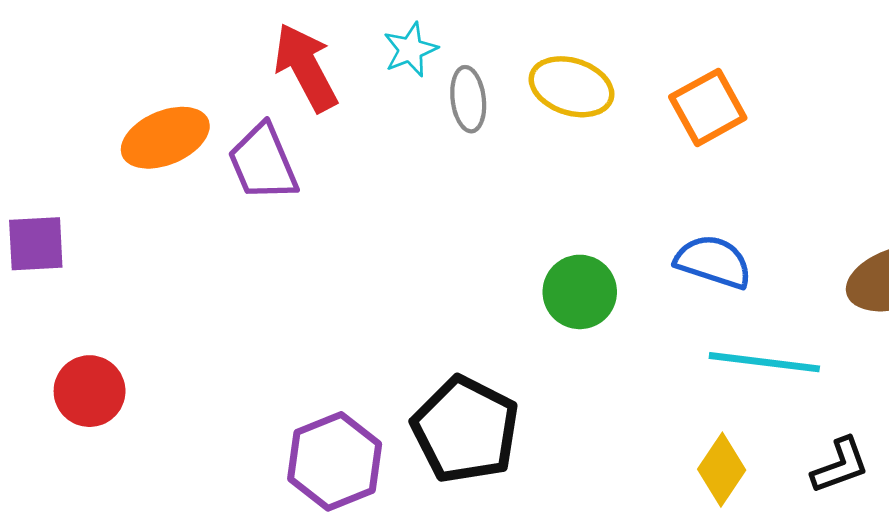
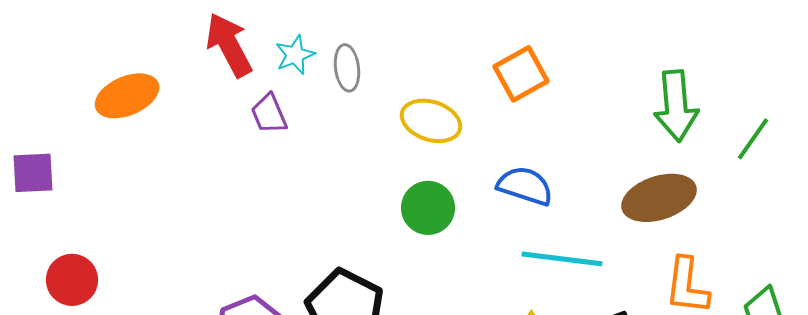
cyan star: (410, 50) -> (295, 55), moved
yellow ellipse: (571, 87) -> (431, 121), moved
purple trapezoid: (263, 163) -> (269, 114), moved, size x0.7

